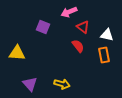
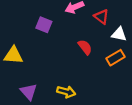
red triangle: (83, 27) -> (101, 17), moved
orange rectangle: (104, 55) -> (116, 58), turned 70

